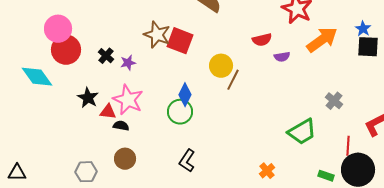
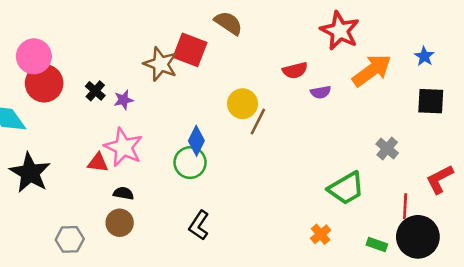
red square: (180, 41) -> (190, 50), moved
black square: (368, 47) -> (431, 101), moved
black star: (88, 98) -> (30, 173), moved, size x1.5
black semicircle: (121, 126) -> (123, 193), moved
orange cross: (267, 171) -> (321, 234), moved

